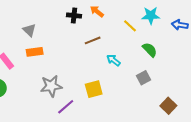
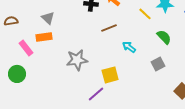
orange rectangle: (35, 52) -> (44, 37), moved
gray star: (51, 86) -> (77, 60), moved
purple line: (66, 107) -> (96, 94), moved

